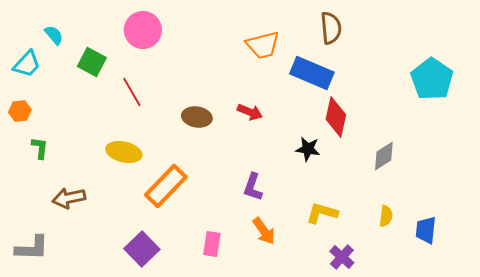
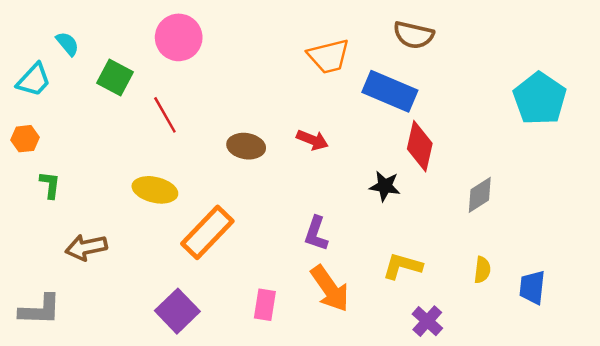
brown semicircle: (331, 28) -> (414, 35), turned 108
orange arrow: (264, 231) -> (330, 289), size x1.4

